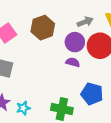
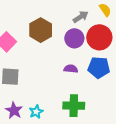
purple semicircle: (73, 62) -> (71, 69), moved
blue pentagon: (92, 94) -> (99, 68), moved

